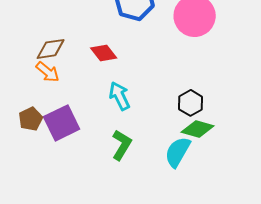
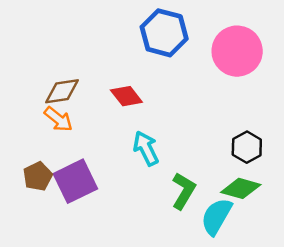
black hexagon: (191, 103) -> (247, 147), moved
green L-shape: (122, 145) -> (184, 191), moved

